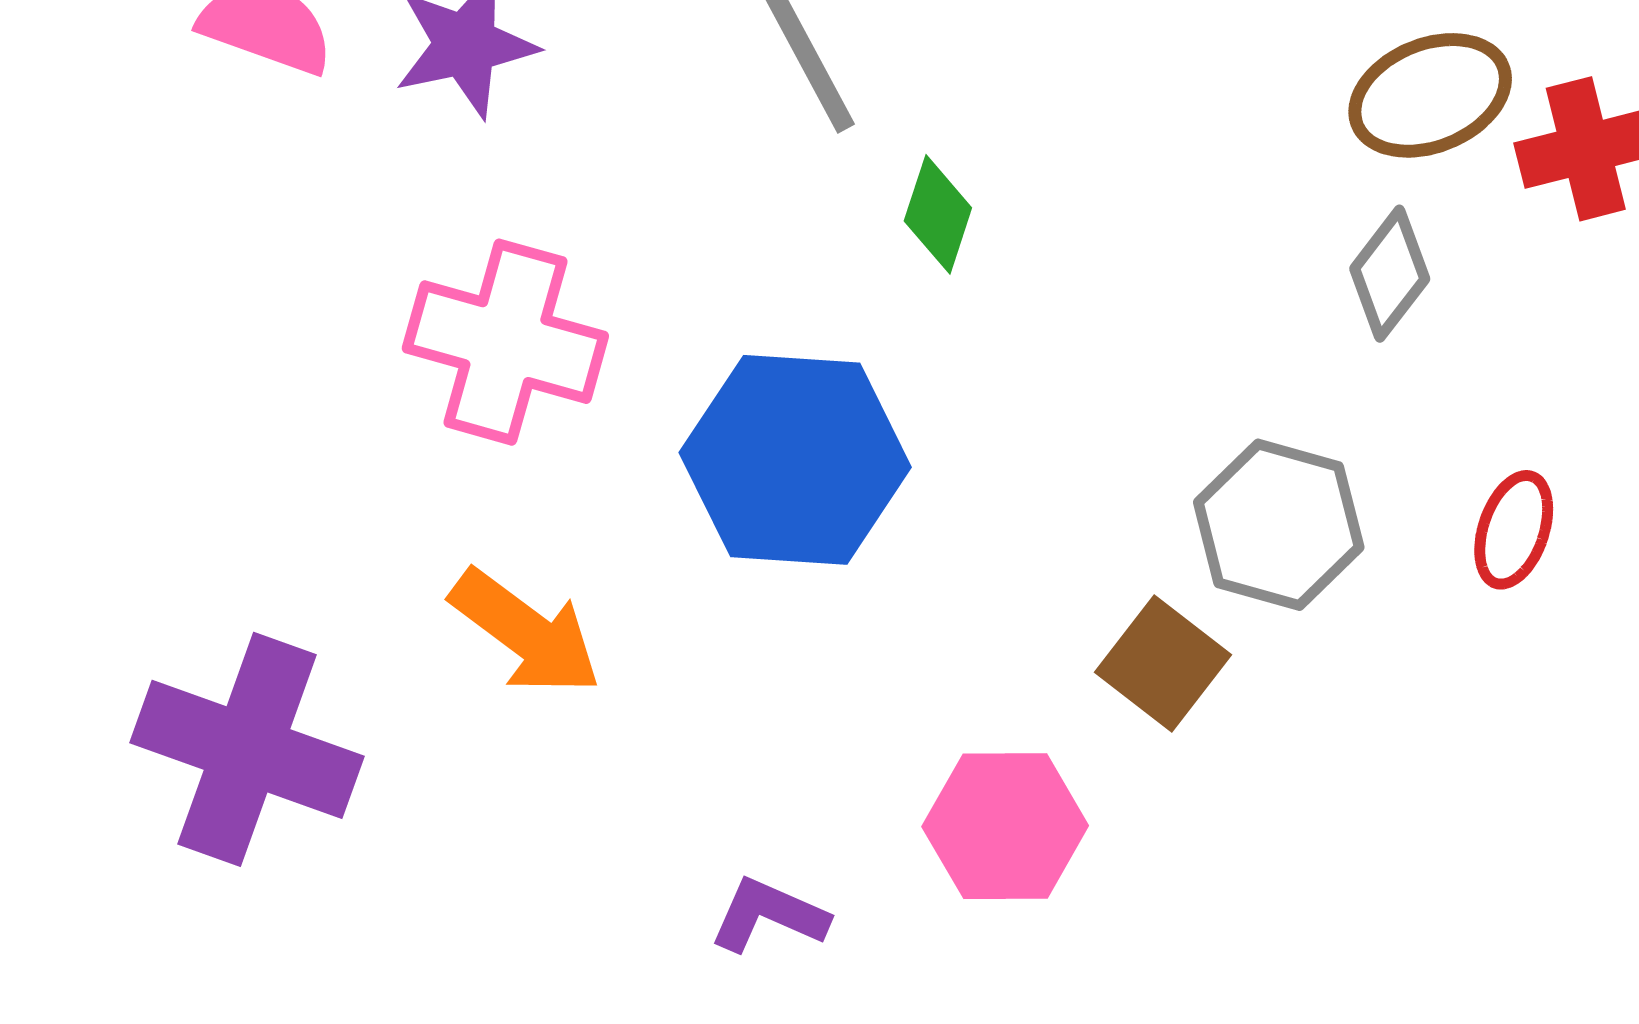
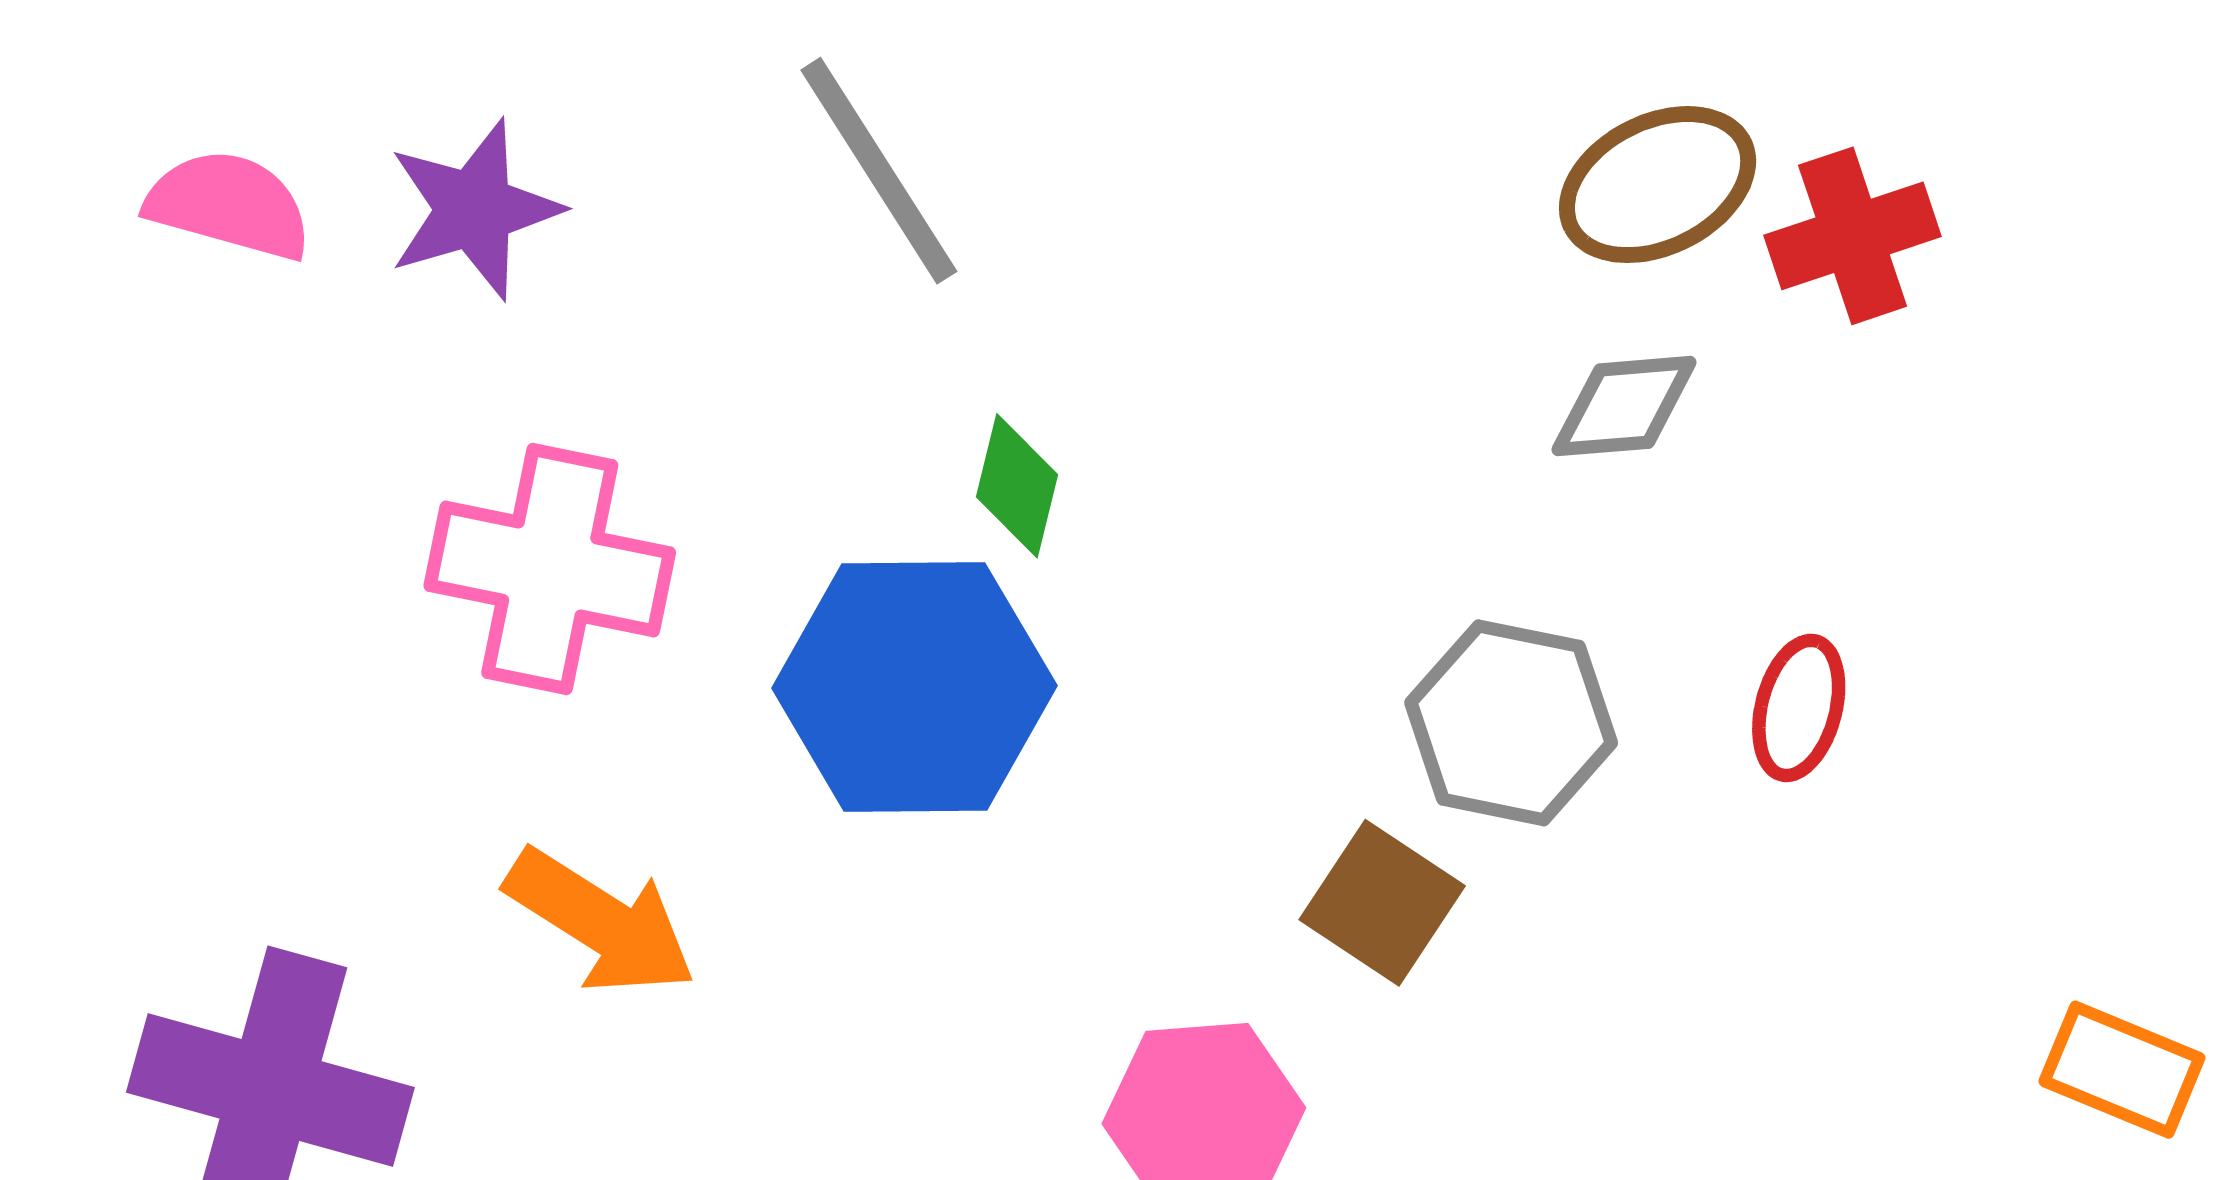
green diamond: (938, 214) -> (1017, 486), moved
gray diamond: (1390, 274) -> (1624, 406), turned 52

